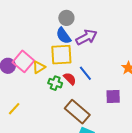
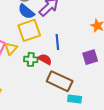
blue line: (85, 73) -> (57, 42), turned 49
red semicircle: (70, 79) -> (45, 59), moved

